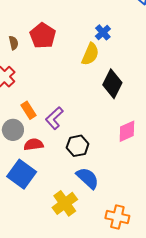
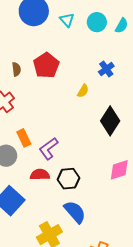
yellow semicircle: (90, 54) -> (83, 91), moved, size x0.6
red semicircle: (34, 144) -> (40, 175), moved

